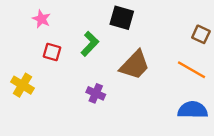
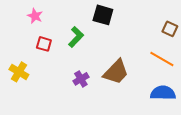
brown trapezoid: (135, 65) -> (116, 72), moved
purple cross: (96, 93) -> (81, 79), turned 35

